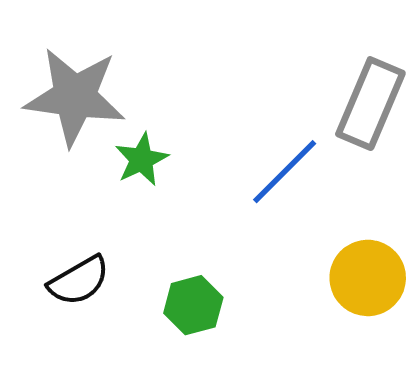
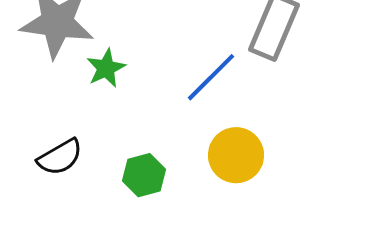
yellow circle: (368, 278) -> (236, 155), moved

